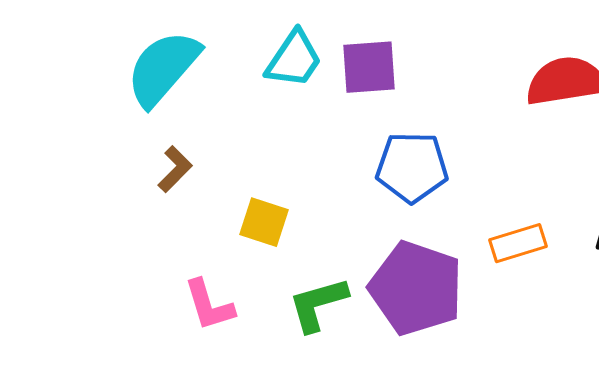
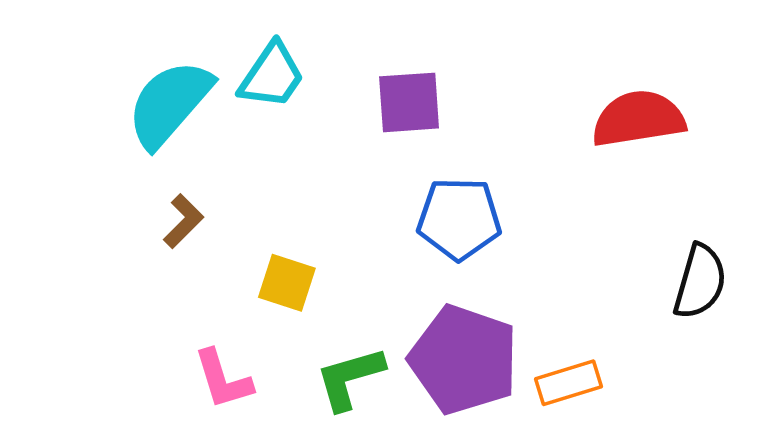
cyan trapezoid: (294, 59) -> (272, 76), moved
orange rectangle: (518, 243) -> (569, 383), moved

